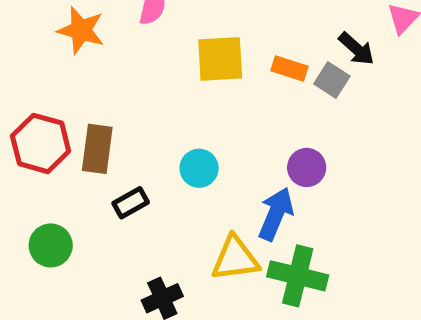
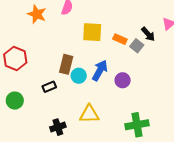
brown rectangle: (97, 149) -> (66, 64), moved
blue arrow: (276, 214) -> (100, 70), moved
green cross: (298, 276) -> (137, 125), moved, turned -30

